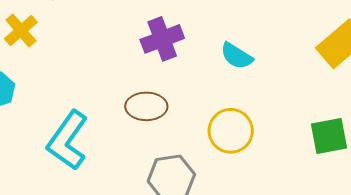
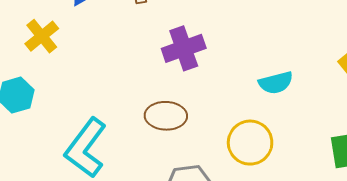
cyan semicircle: (237, 56) -> (276, 83), moved, turned -48

